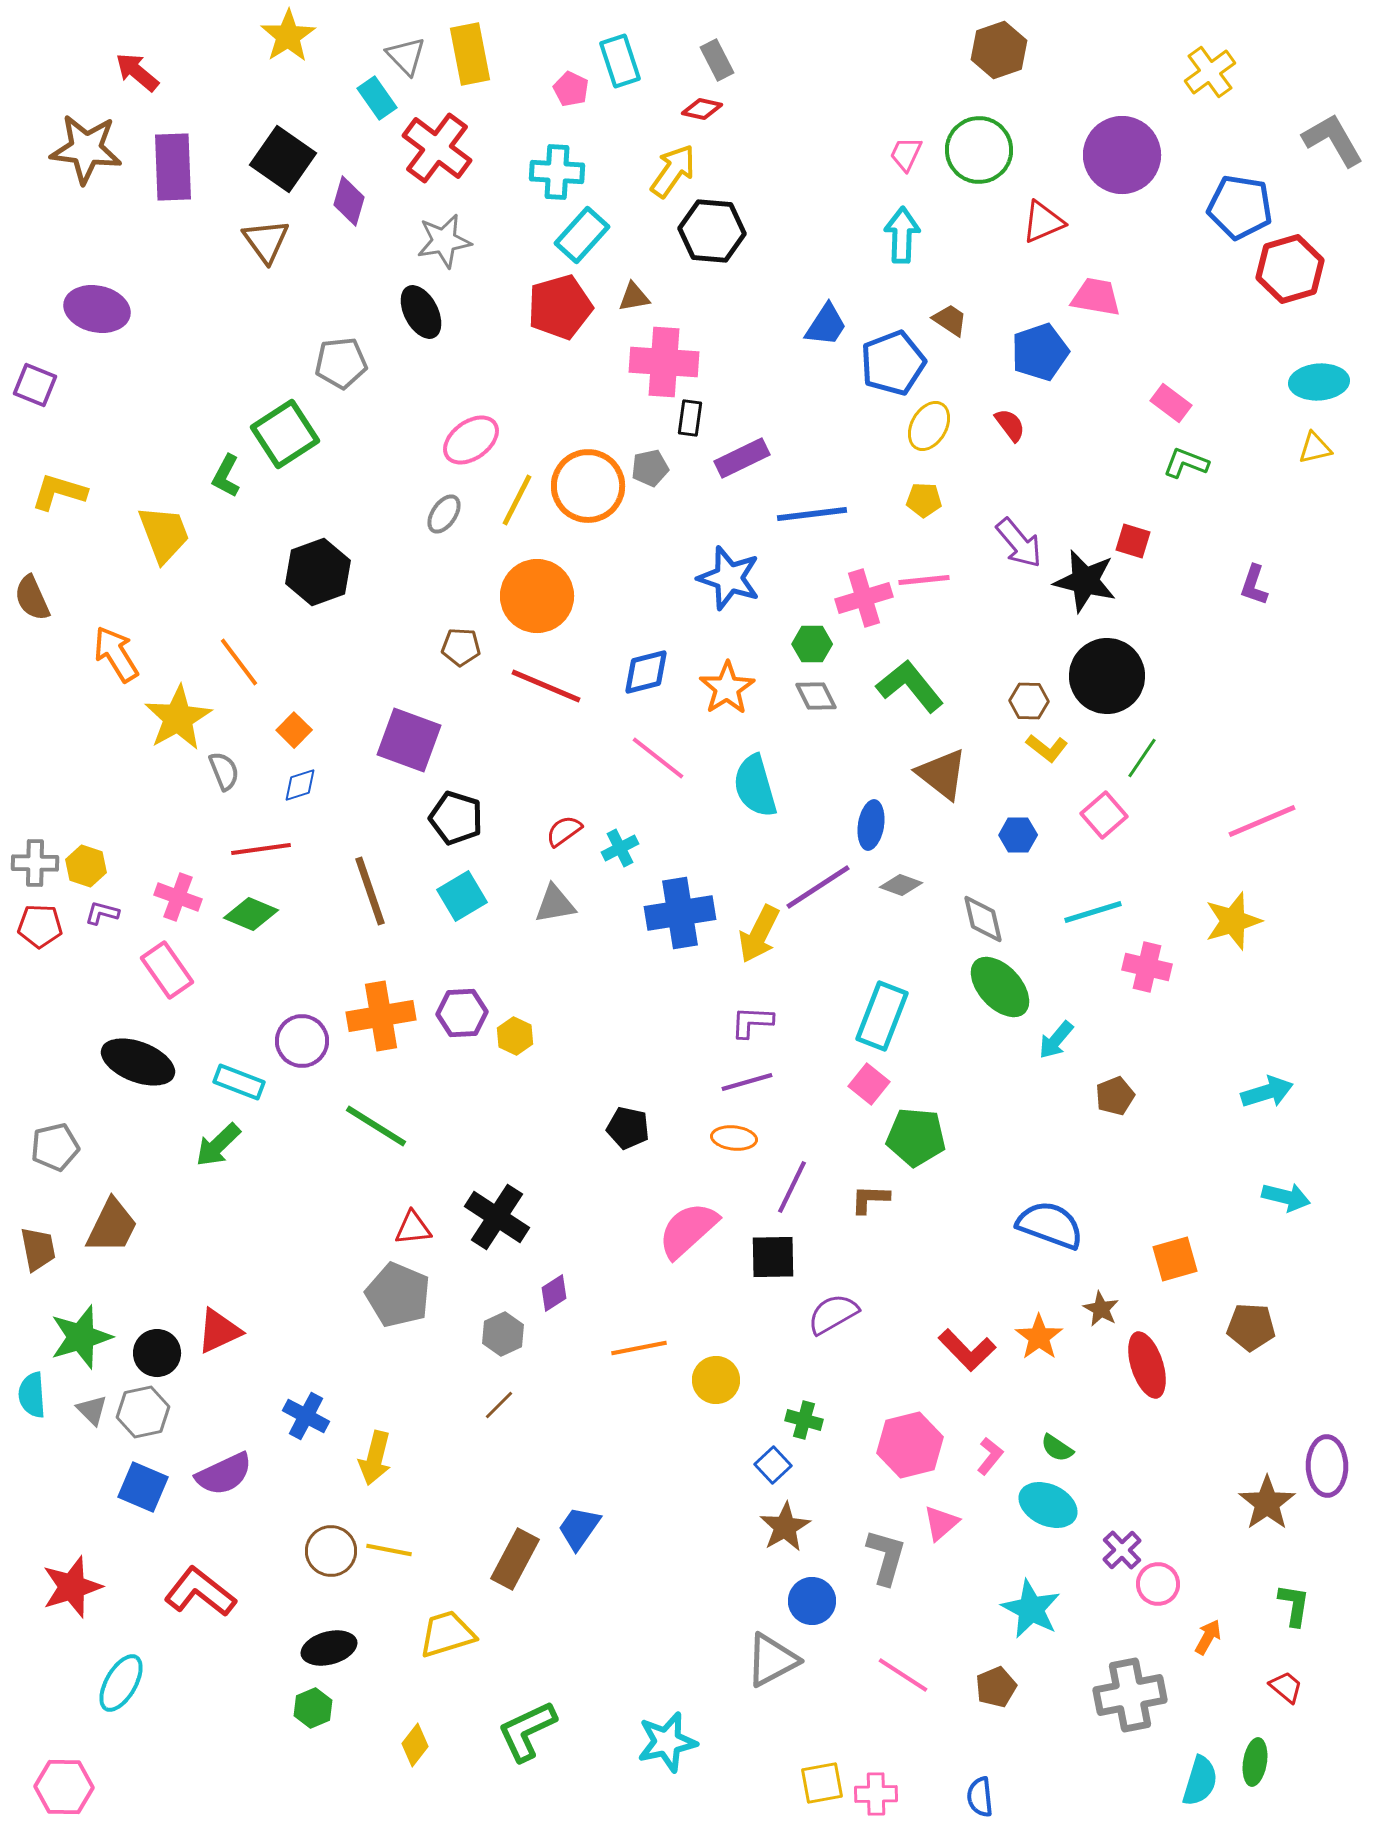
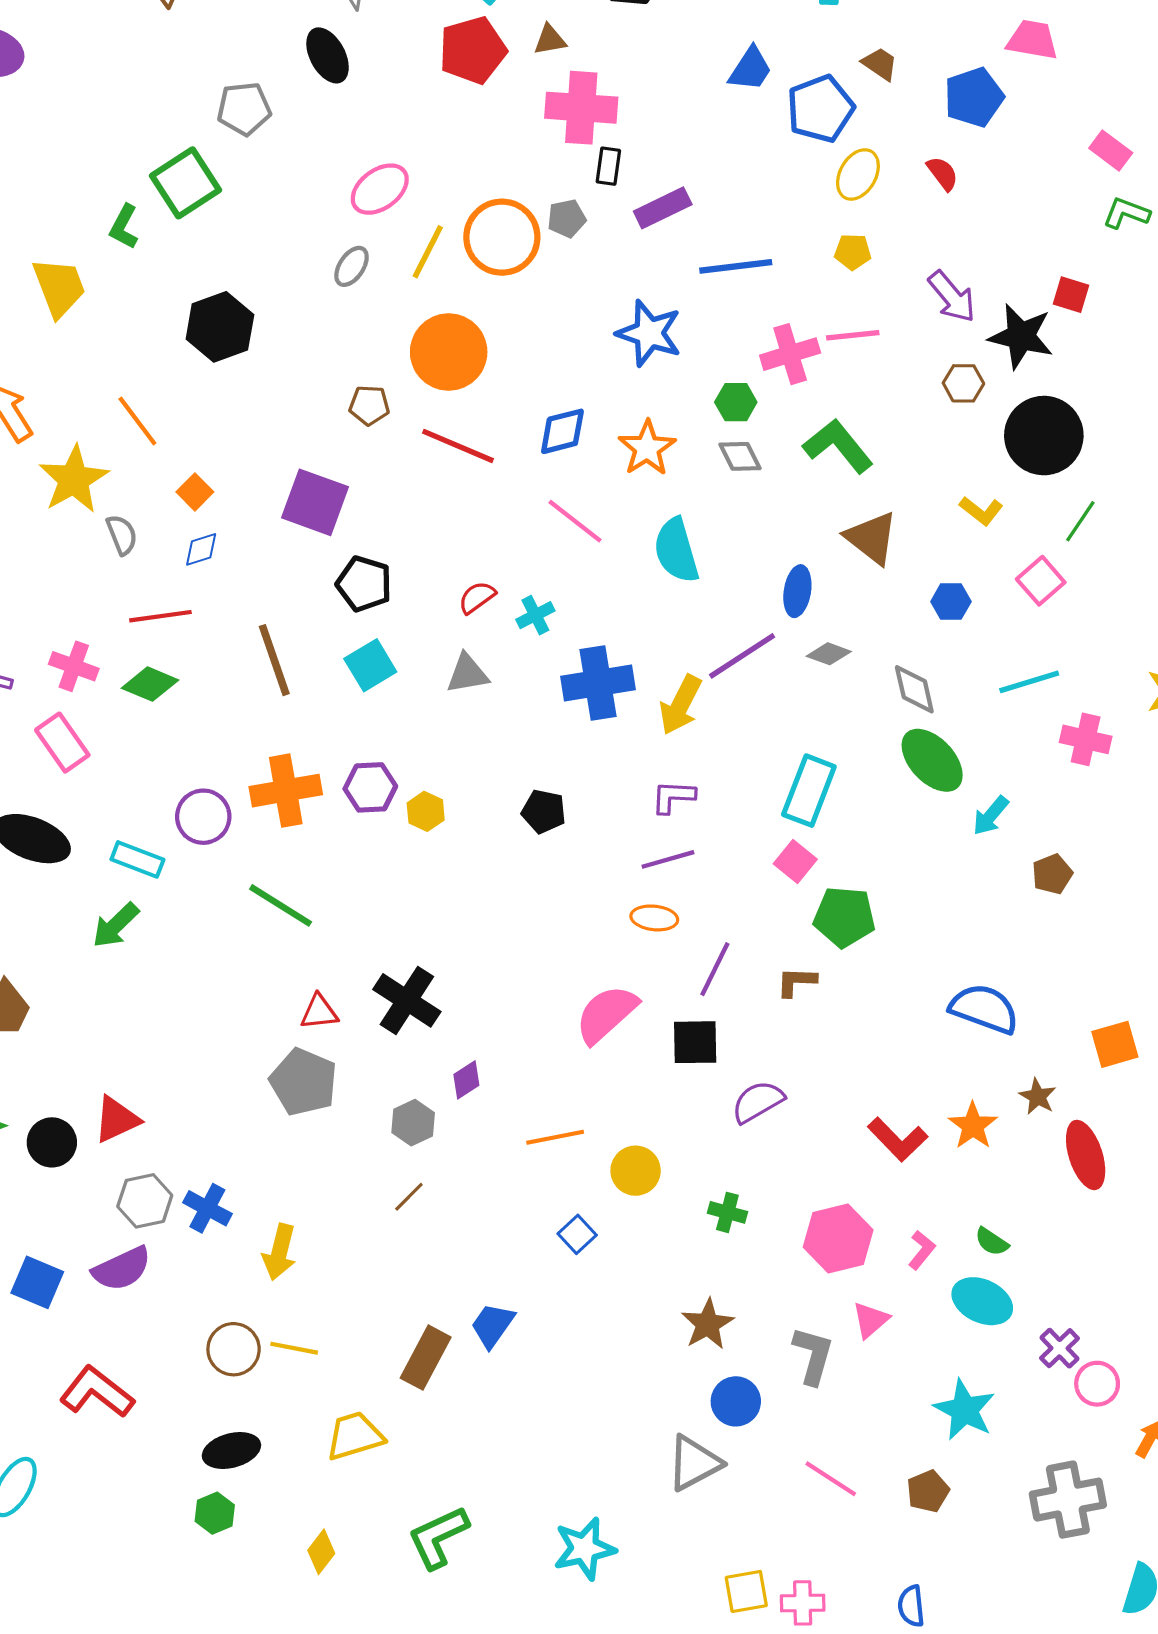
brown hexagon: (1029, 701) -> (963, 383), moved
black pentagon: (628, 1128) -> (544, 811), moved
gray hexagon: (143, 1412) -> (145, 1201), moved
blue square: (773, 1465) -> (577, 1234), moved

